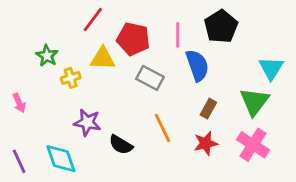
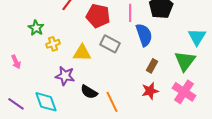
yellow triangle: (103, 58) -> (82, 53), moved
orange line: (163, 128) -> (112, 102), moved
purple line: (19, 161) -> (16, 104), turned -30

